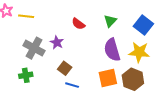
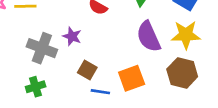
orange square: (108, 78) -> (132, 78), moved

